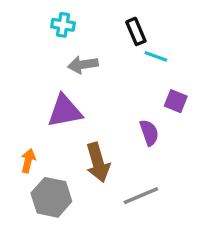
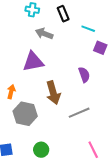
black rectangle: (136, 31) -> (63, 14), moved
gray arrow: (83, 65) -> (44, 34), turned 30
purple square: (176, 101) -> (100, 48), moved

